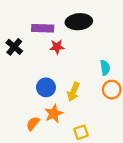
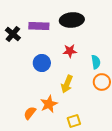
black cross: (14, 47) -> (13, 34), moved
red star: (57, 47) -> (70, 51), moved
blue circle: (46, 87) -> (42, 63), moved

